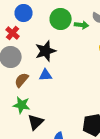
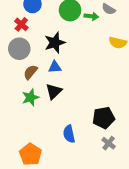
green star: (22, 105) -> (30, 97), turned -30
black triangle: (36, 122) -> (54, 91), moved

